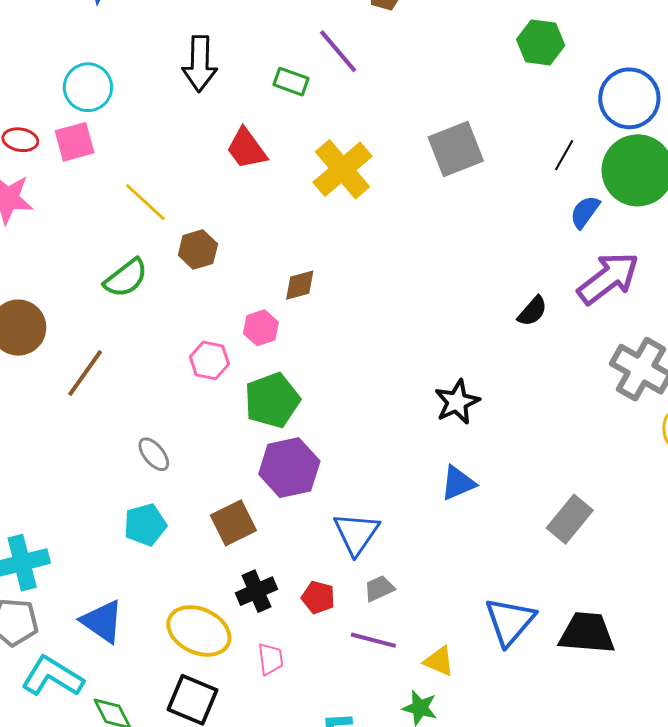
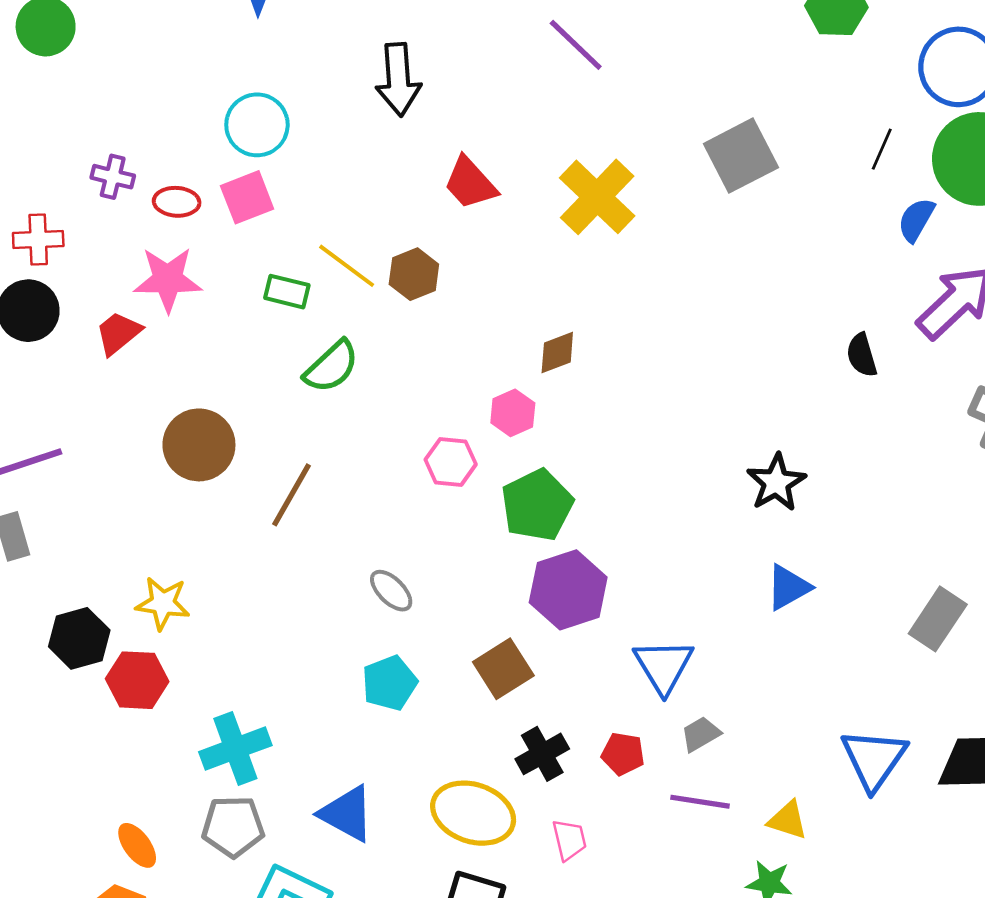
green rectangle: (291, 82) -> (287, 292), moved
brown hexagon: (198, 250) -> (414, 274), moved
black semicircle: (532, 311) -> (862, 355), turned 128

